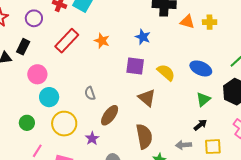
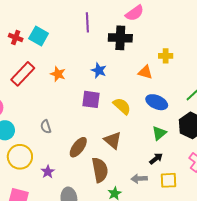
orange triangle: (187, 22) -> (145, 72), moved
brown triangle: (147, 98) -> (113, 140), moved
brown ellipse: (110, 115) -> (78, 147), moved

